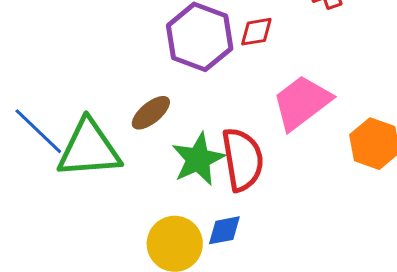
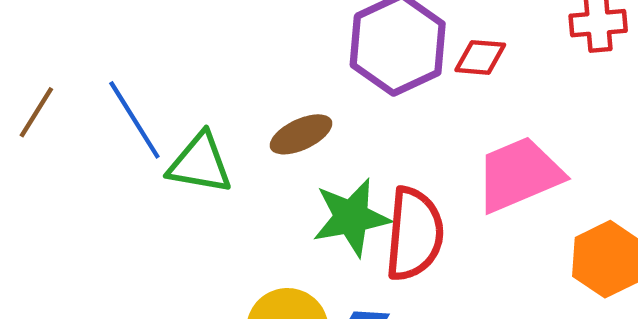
green triangle: (89, 149) -> (200, 163), size x0.7

